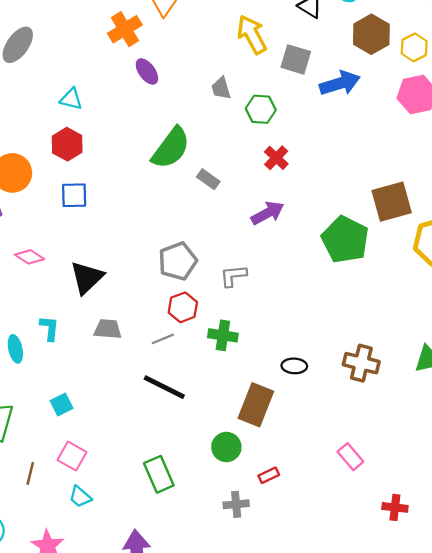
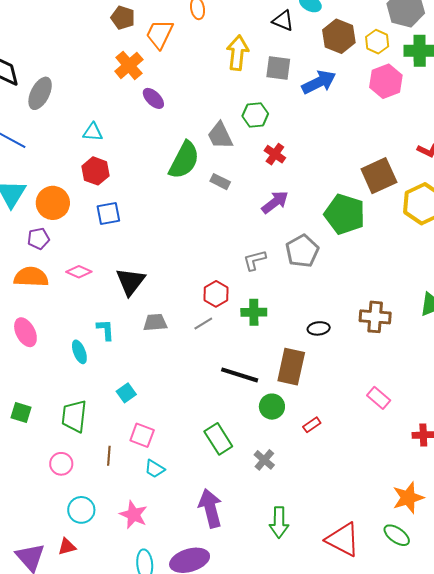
yellow arrow: (252, 34) -> (237, 53), turned 44
gray trapezoid: (221, 88) -> (220, 136), moved, size x1.4
gray pentagon: (178, 261) -> (302, 251), moved
black line: (164, 387) -> (240, 375), moved
gray cross: (236, 504) -> (264, 460), moved, turned -35

